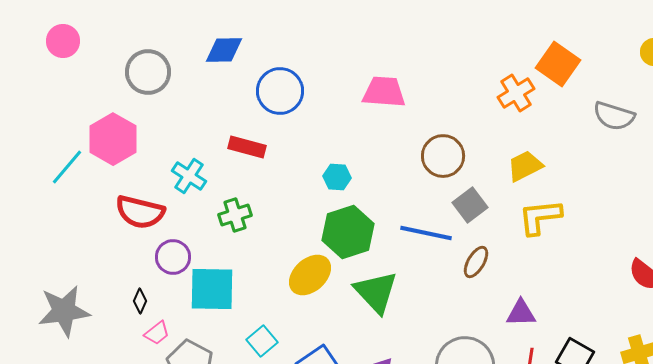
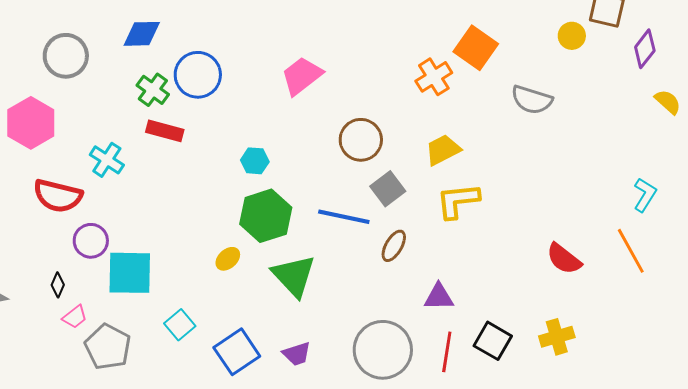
pink trapezoid: (384, 92) -> (302, 76), turned -42
green cross: (235, 215) -> (153, 90), moved, turned -36
yellow ellipse: (310, 275) -> (228, 259), size x0.6

